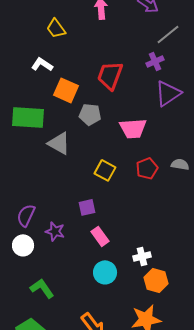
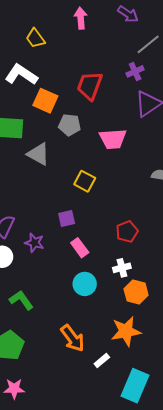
white L-shape: (42, 64) -> (21, 75), size x1.5
red pentagon: (147, 168) -> (127, 232), moved

